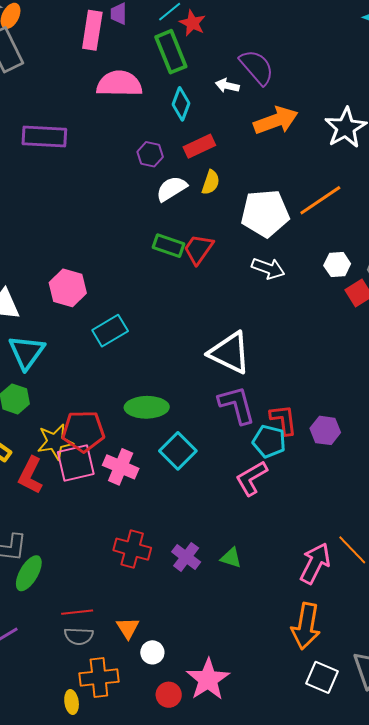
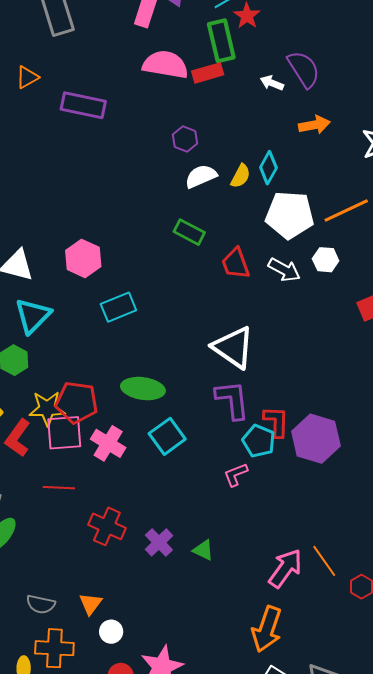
cyan diamond: (181, 104) -> (268, 168), moved
orange arrow: (276, 120) -> (314, 125), size x0.7
red rectangle: (199, 146) -> (208, 73), moved
red trapezoid: (198, 249) -> (236, 263), moved, turned -64
white hexagon: (337, 265) -> (326, 260), moved
purple hexagon: (325, 430) -> (316, 439), size x1.6
pink L-shape: (251, 478) -> (236, 475), size x0.7
red line: (77, 612) -> (59, 488), moved

